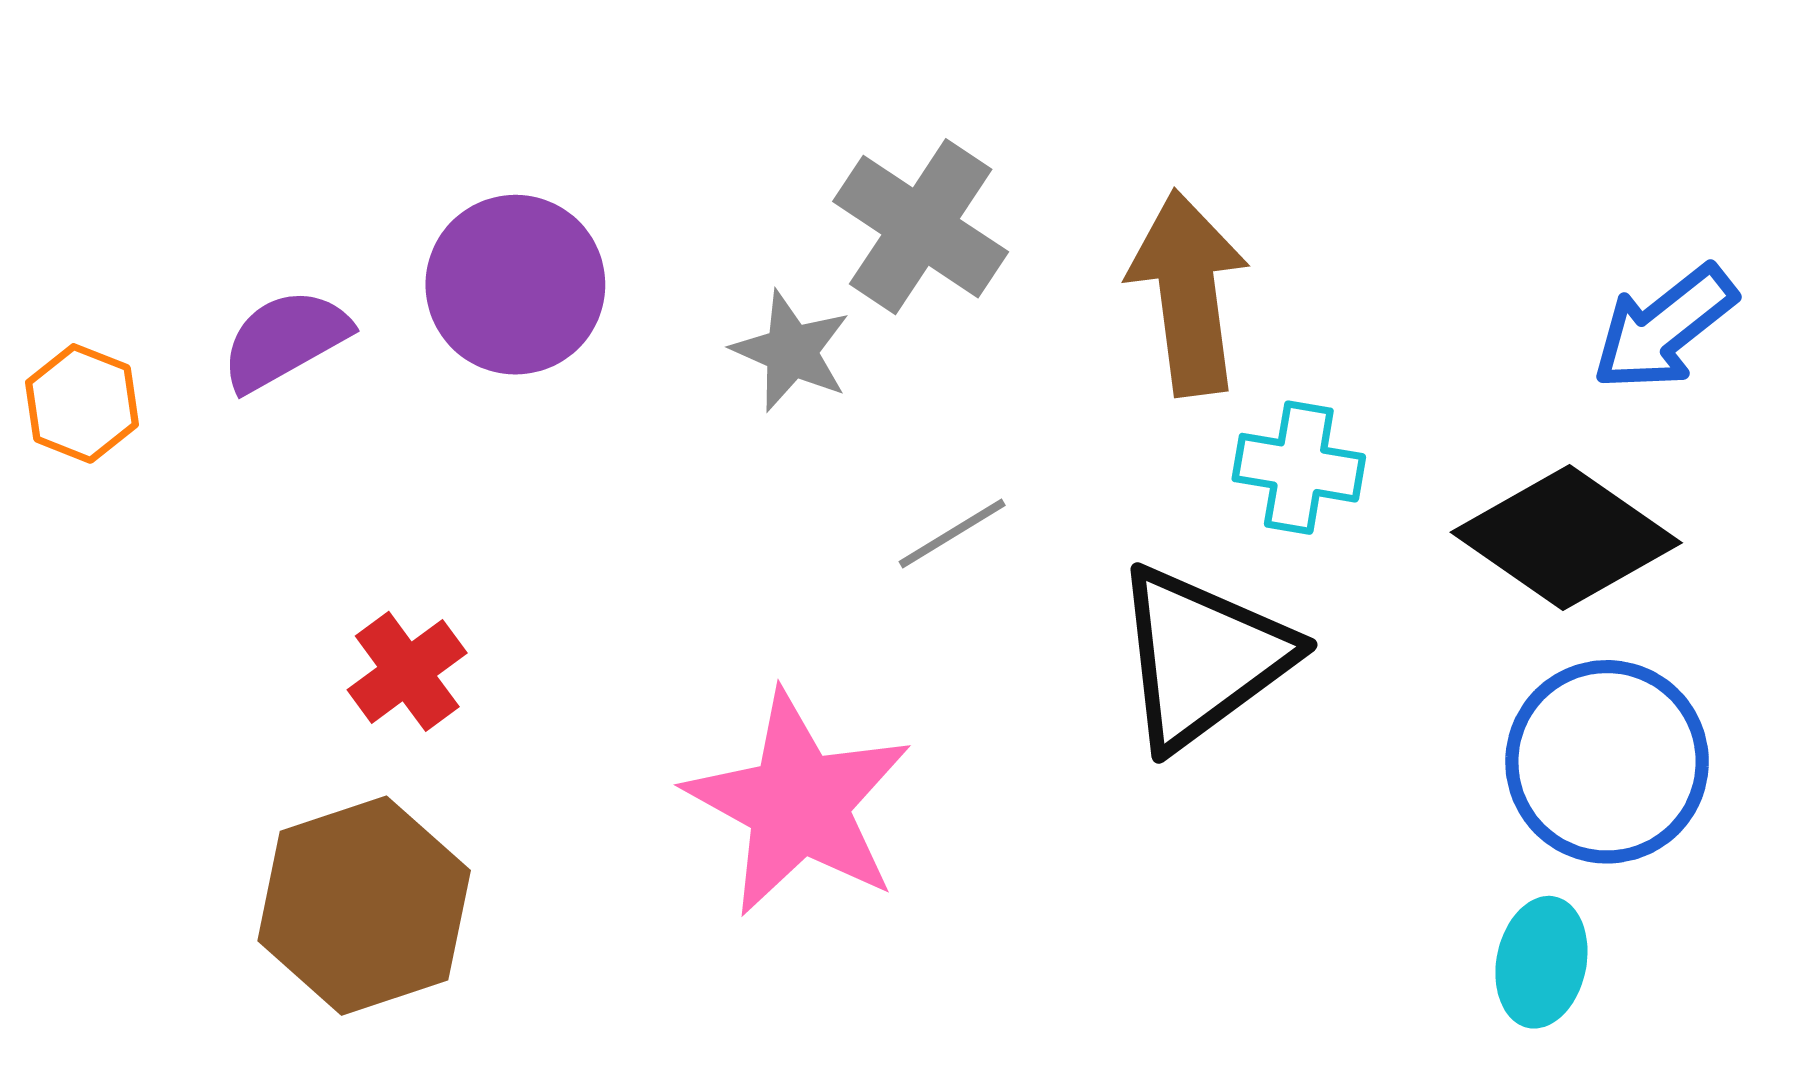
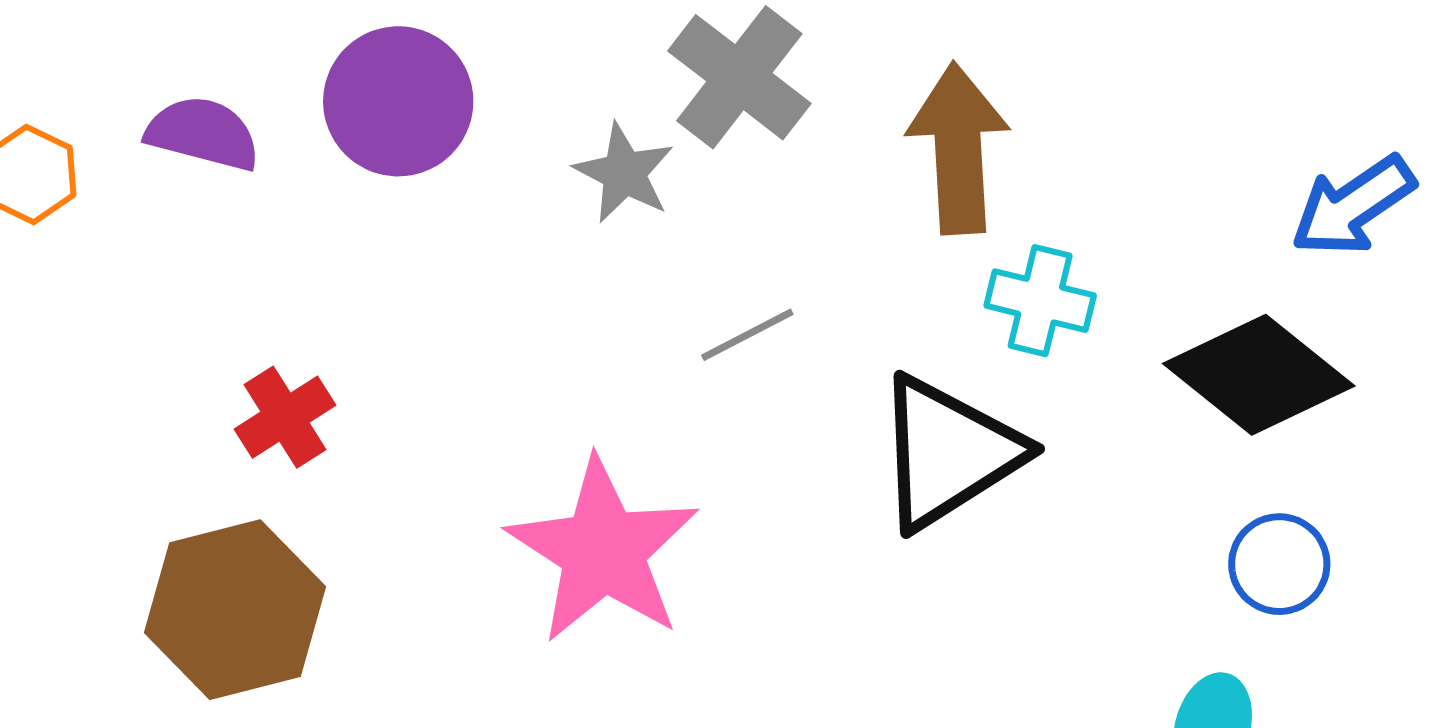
purple semicircle: (285, 340) -> (203, 133), turned 40
blue circle: (1607, 762) -> (1279, 564), size x0.6

